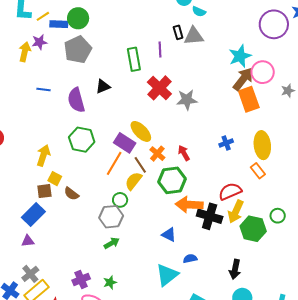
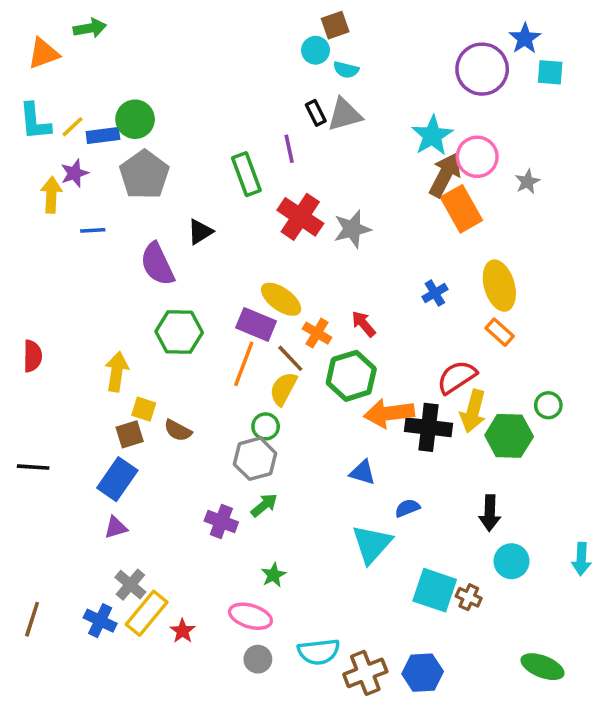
blue line: (44, 89) -> (93, 230), moved
purple cross: (81, 280) -> (221, 522), moved, turned -36

